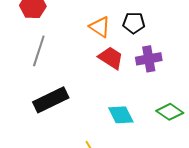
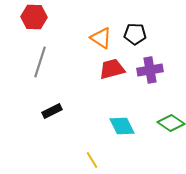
red trapezoid: (111, 58) -> (112, 69), turned -48
black rectangle: (51, 100) -> (52, 111), size x0.6

